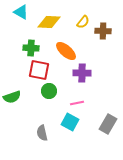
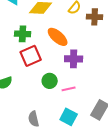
red square: (39, 70) -> (31, 56), turned -35
green circle: (49, 91) -> (50, 81), moved
cyan square: (70, 122) -> (69, 117), moved

